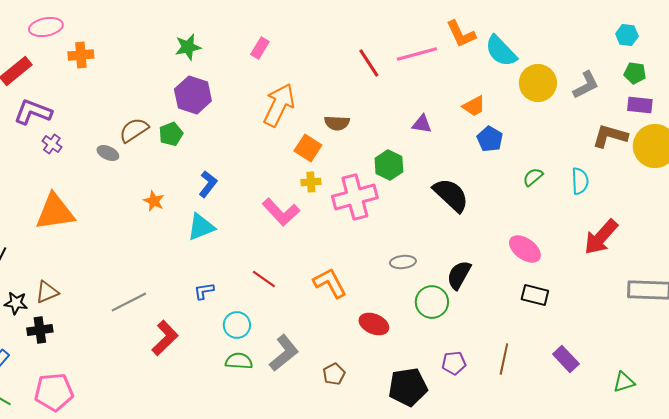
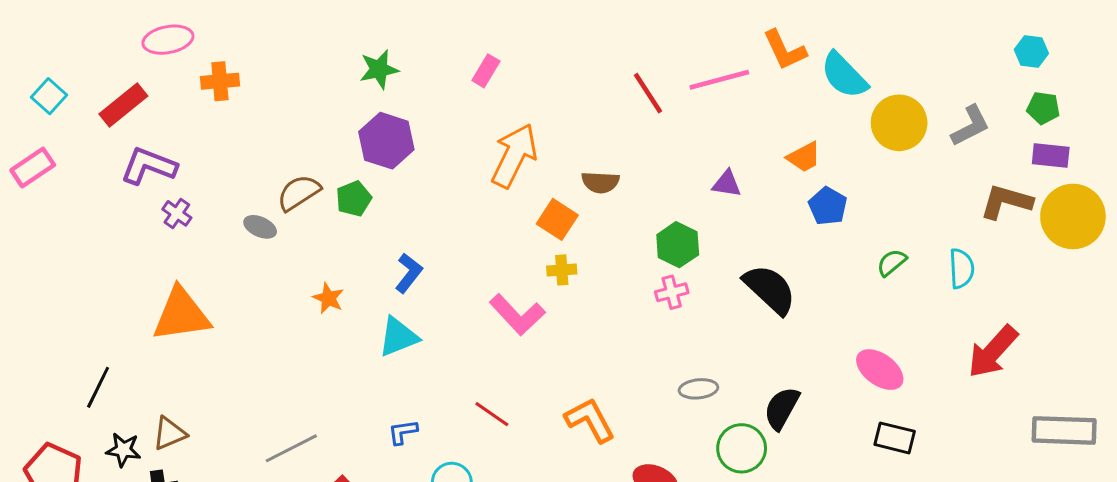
pink cross: (355, 197) -> (672, 292), moved, size x0.5

